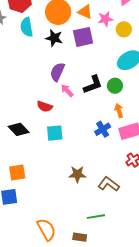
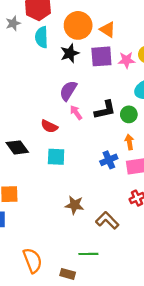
pink star: (105, 19) -> (126, 60), moved
black star: (54, 38) -> (70, 53), turned 30

